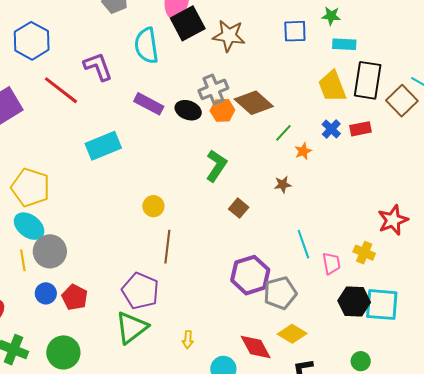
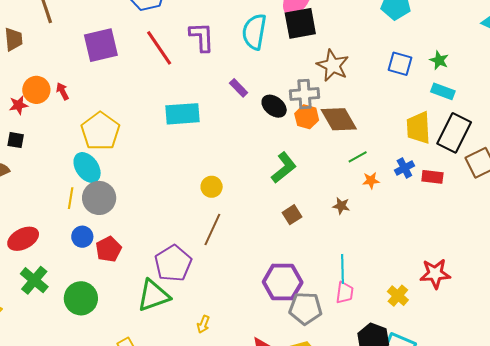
brown star: (229, 36) -> (333, 65), moved
purple rectangle: (149, 104) -> (239, 88), size x0.7
pink trapezoid: (331, 263) -> (345, 293), moved

